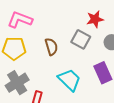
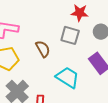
red star: (95, 19) -> (80, 13), turned 30

